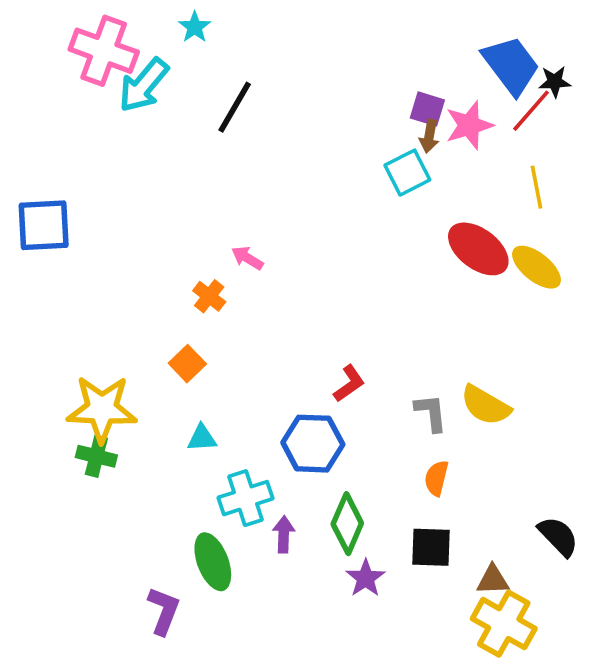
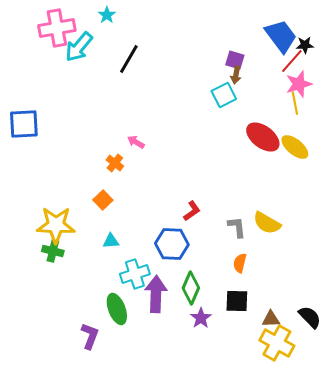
pink cross: (104, 51) -> (57, 28), turned -30
pink star: (469, 125) -> (299, 84), moved
purple arrow: (284, 534) -> (156, 294), size x1.8
black semicircle: (558, 536) -> (310, 317), moved

